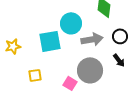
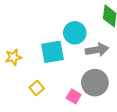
yellow square: (35, 75) -> (37, 88), turned -32

